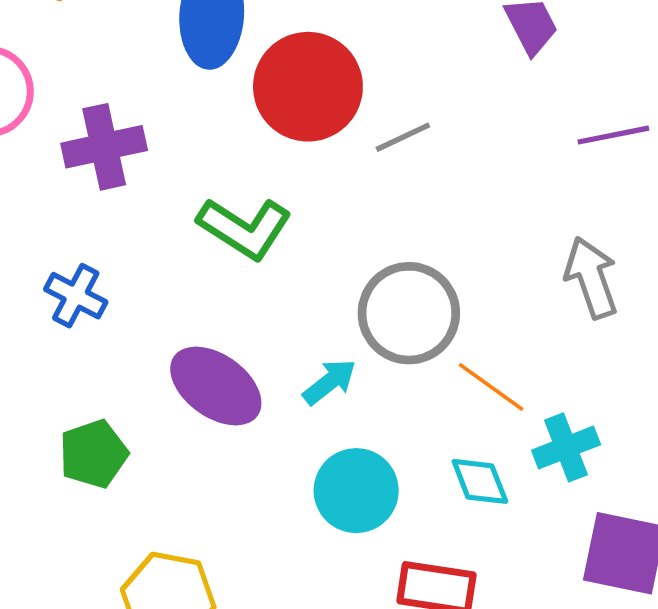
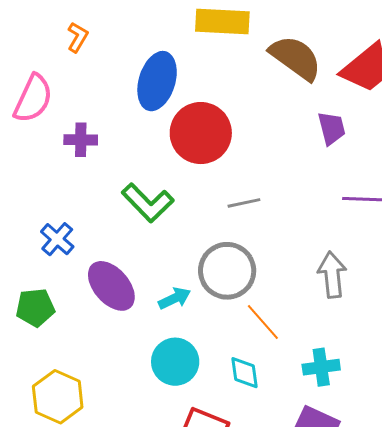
gray line: (403, 137) -> (244, 203), moved
purple cross: (104, 147) -> (81, 140), size x0.7
blue cross: (76, 296) -> (57, 239), moved
cyan cross: (566, 447) -> (321, 367), moved

